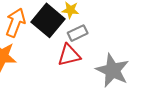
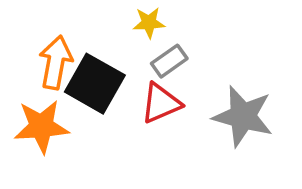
black square: (48, 20) -> (95, 84), moved

